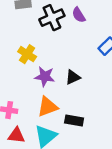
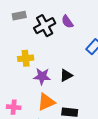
yellow cross: (27, 54) -> (26, 58), turned -35

